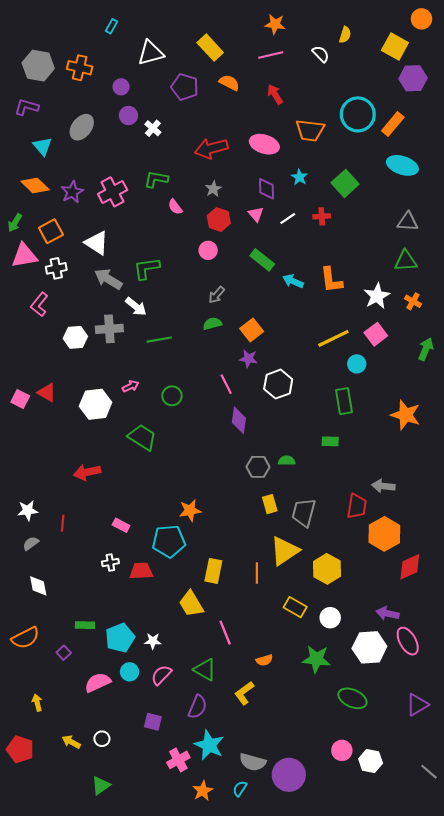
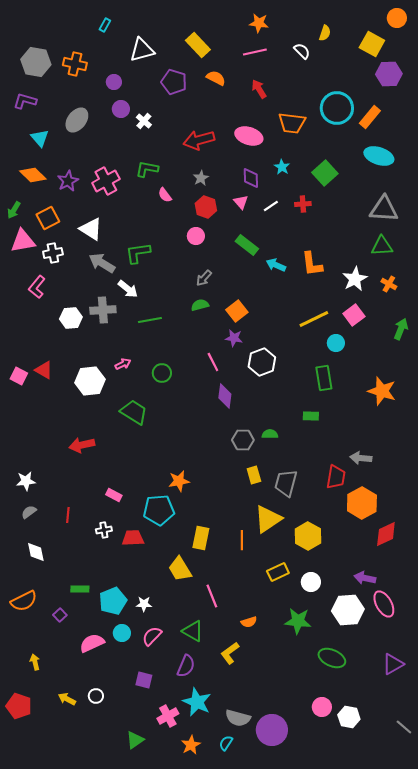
gray triangle: (408, 222) -> (384, 209), size x1.4
red line: (63, 523) -> (68, 515), moved
yellow rectangle: (295, 607) -> (278, 572), turned -55
green triangle: (101, 785) -> (135, 740), moved

